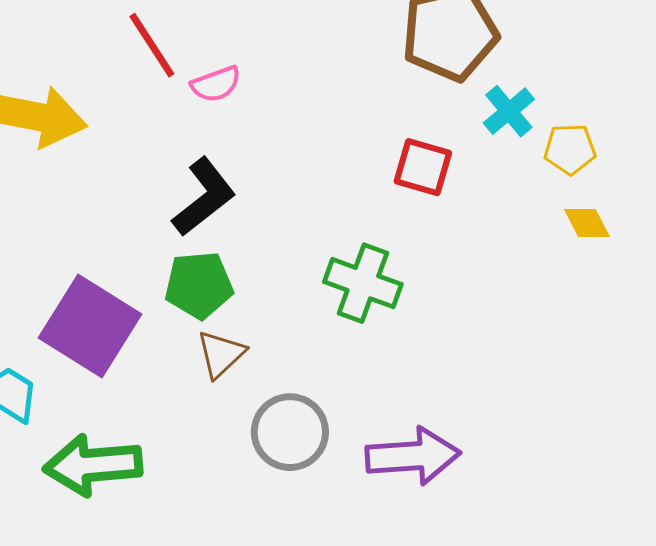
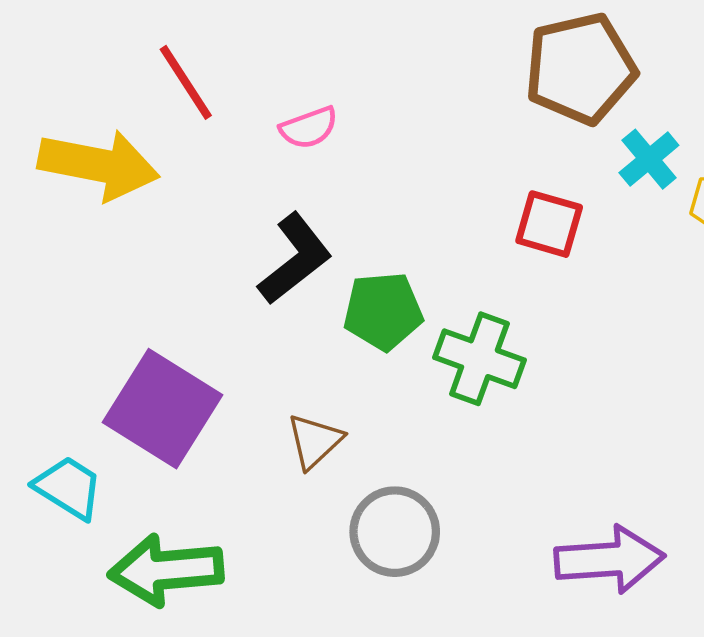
red line: (152, 45) -> (186, 82), moved
green pentagon: (199, 285) -> (383, 311), moved
purple arrow: (413, 456) -> (609, 560), moved

